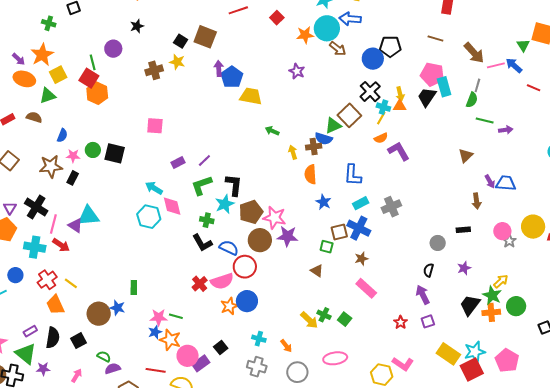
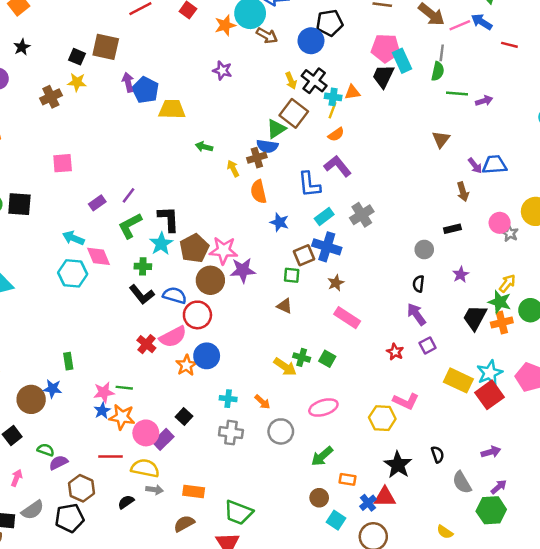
yellow arrow: (400, 94) -> (291, 81), moved
purple L-shape: (399, 151) -> (338, 166), moved

